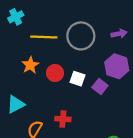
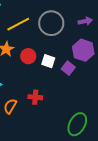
yellow line: (44, 37) -> (18, 24), turned -30

